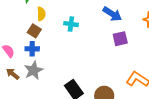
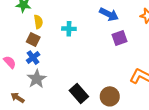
blue cross: (32, 49) -> (33, 58), turned -32
brown arrow: (13, 74) -> (17, 98), moved

